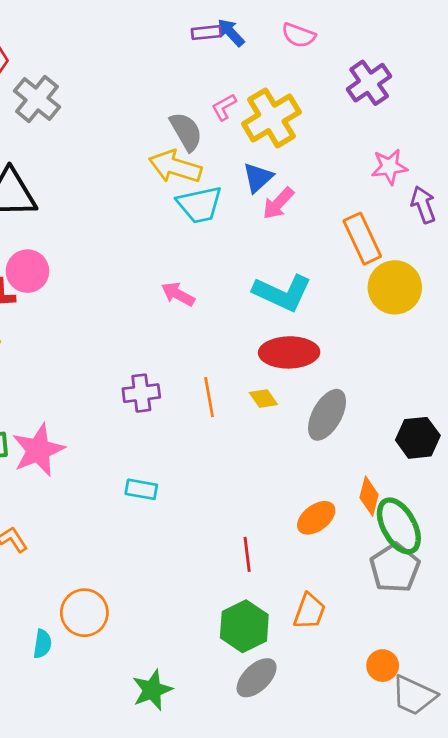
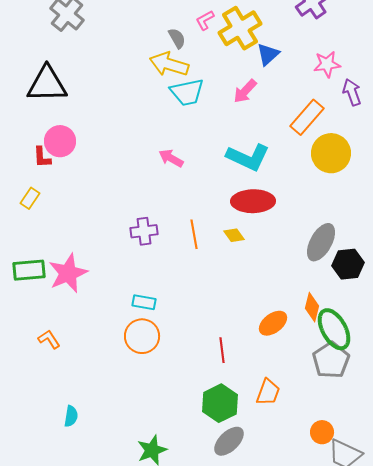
gray semicircle: (186, 131) -> (177, 38), size x0.7
blue triangle: (258, 178) -> (268, 54), moved
orange rectangle: (362, 239) -> (307, 117), turned 66
gray ellipse: (327, 415) -> (321, 242), moved
orange circle: (84, 613) -> (142, 336), moved

